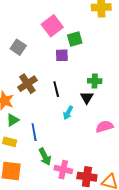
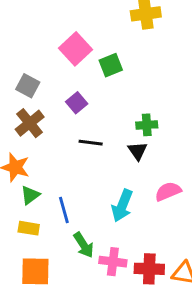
purple square: (62, 55) -> (77, 103), moved, turned -32
brown cross: (27, 84) -> (30, 123), moved
black line: (56, 89) -> (91, 143), turned -63
cyan arrow: (68, 113) -> (122, 206), moved, size x1.5

